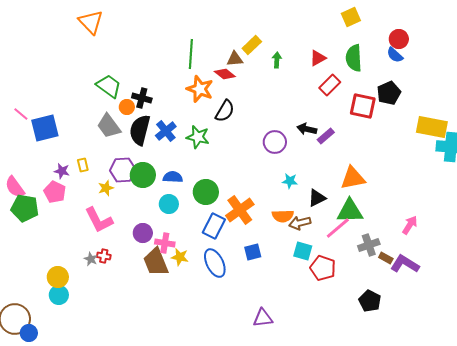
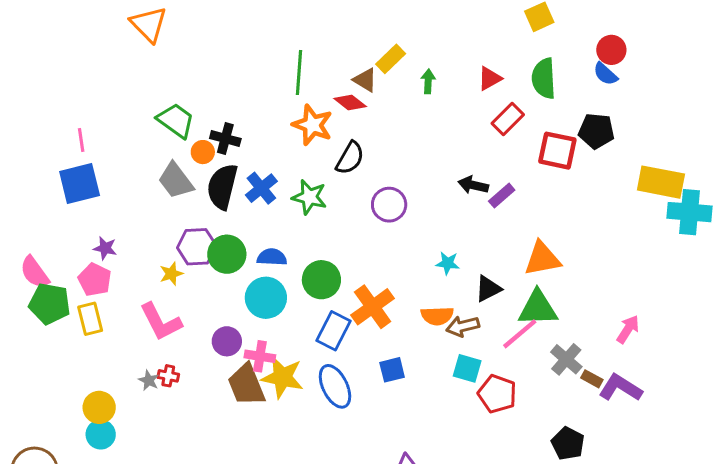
brown triangle: (235, 59) -> (365, 80), turned 36
black pentagon: (389, 93) -> (596, 131), turned 30
pink line: (21, 114) -> (81, 140), moved, turned 42
purple circle: (275, 142) -> (389, 205), moved
yellow rectangle: (83, 165) -> (90, 319), moved, size x1.5
cyan circle: (169, 204) -> (266, 298), size x1.4
gray cross: (369, 245) -> (566, 359), turned -30
yellow star: (180, 257) -> (282, 377), size x1.6

